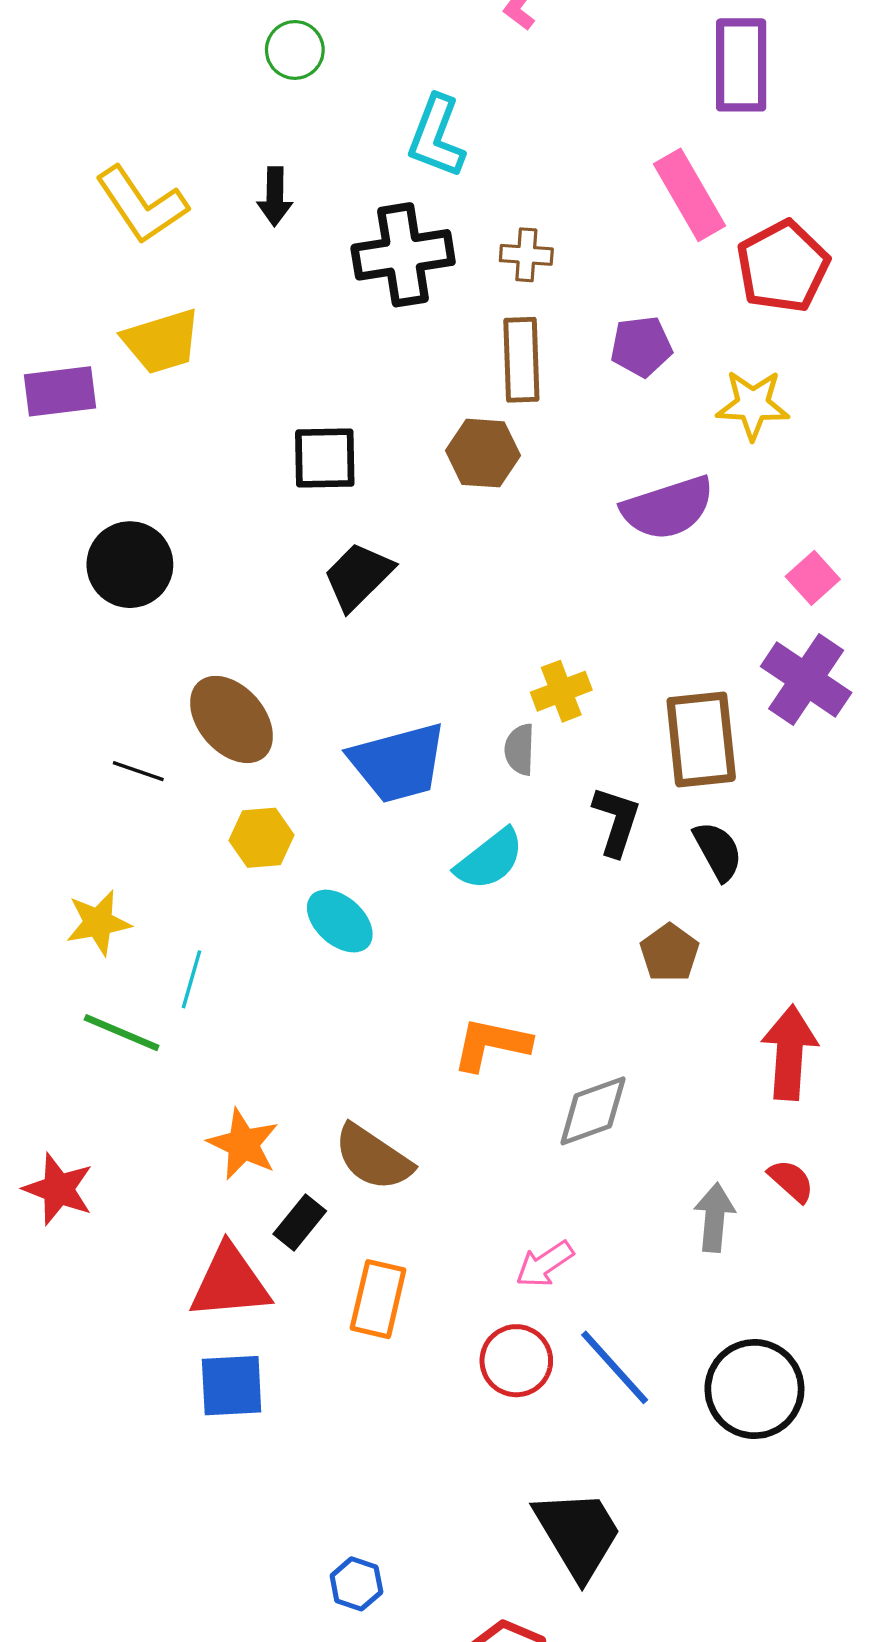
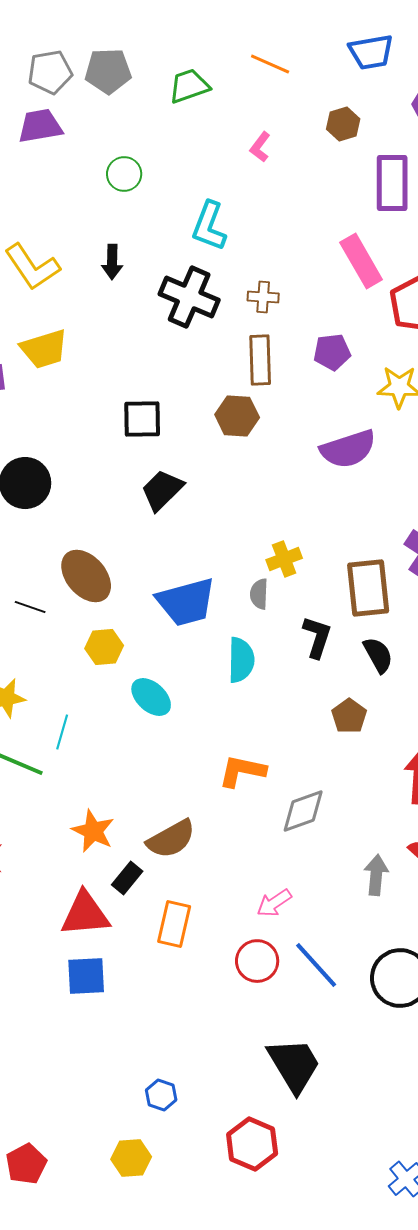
black cross: (403, 255) -> (189, 297), turned 32
cyan semicircle: (490, 859) -> (241, 660), turned -51
brown semicircle: (373, 1158) -> (171, 839), turned -63

